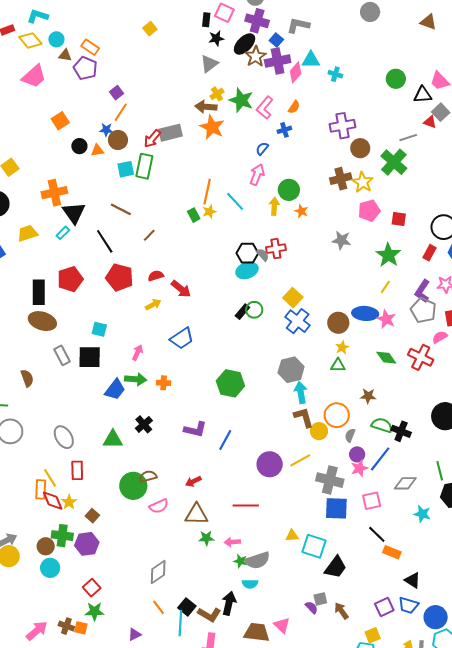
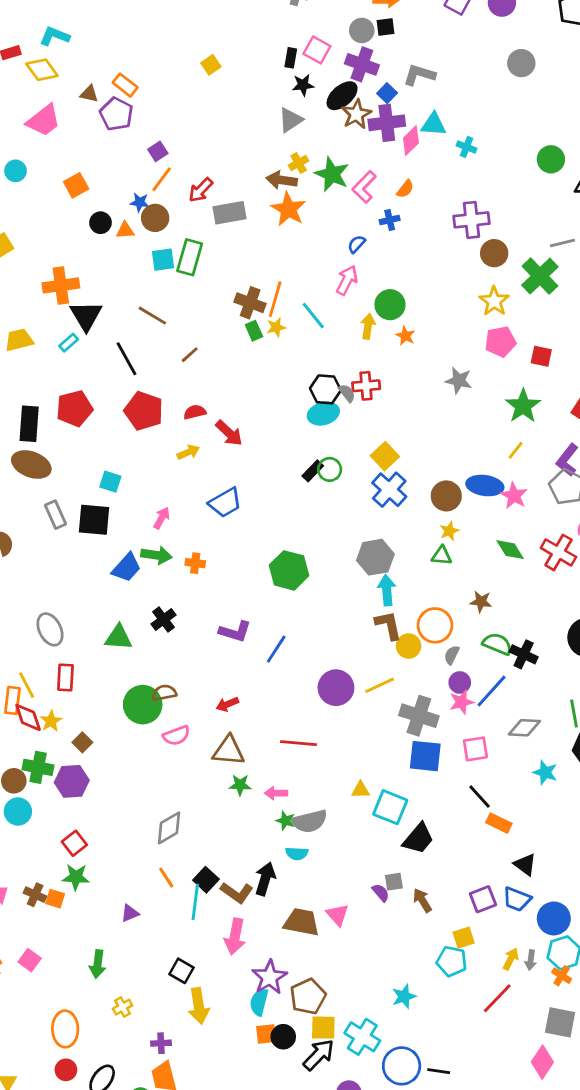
cyan circle: (56, 39) -> (16, 171), moved
red arrow: (152, 139) -> (201, 190), moved
brown cross: (341, 179) -> (250, 303), moved, turned 30

